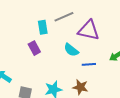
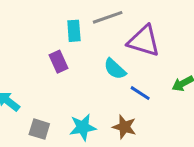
blue line: (89, 64) -> (140, 93), turned 32

